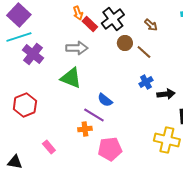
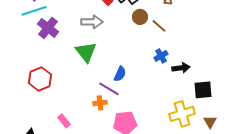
green triangle: (71, 78) -> (86, 52), turned 30
blue semicircle: (105, 100) -> (120, 74), turned -105
yellow cross: (167, 140) -> (182, 114), turned -30

